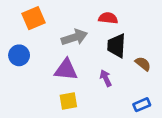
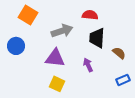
orange square: (33, 18) -> (28, 15), turned -36
yellow square: (68, 101) -> (57, 84), turned 35
blue rectangle: (142, 105) -> (123, 80), moved

